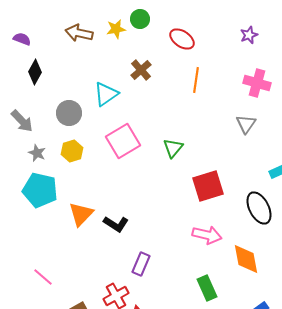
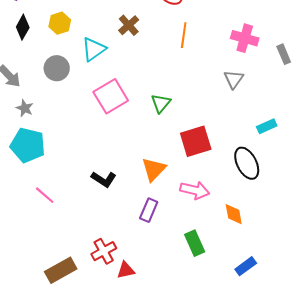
yellow hexagon: (72, 151) -> (60, 23), moved
orange triangle: (81, 214) -> (154, 169), moved
orange diamond: (246, 259) -> (234, 214), size x0.7
purple rectangle: (141, 264) -> (149, 210), moved
pink line: (43, 277) -> (45, 195), moved

